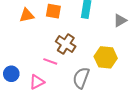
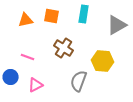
gray triangle: (120, 20) -> (117, 25), size x1.5
pink line: (50, 61) -> (28, 57), moved

